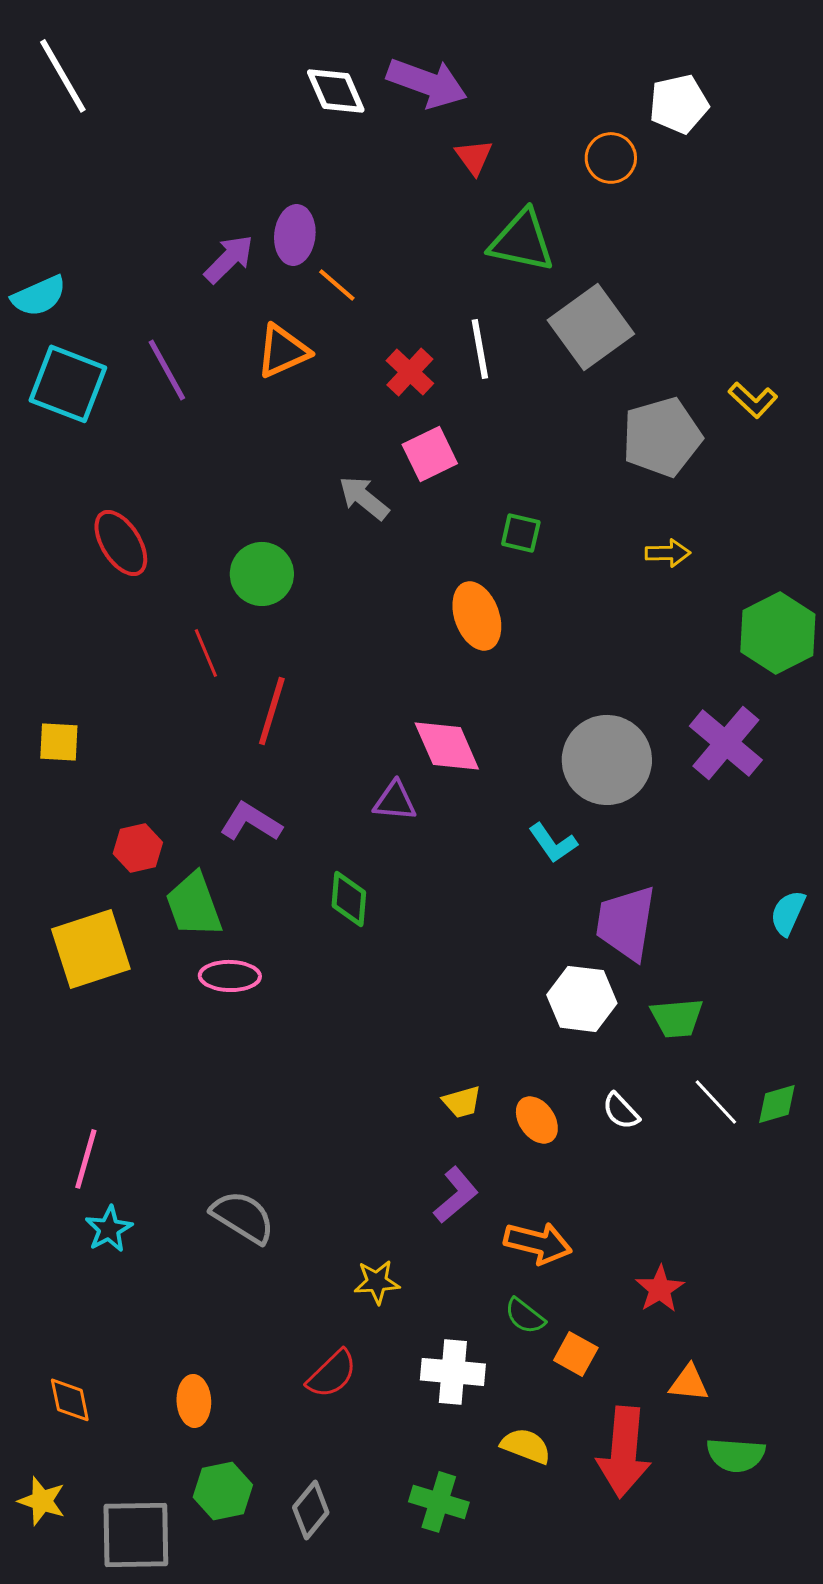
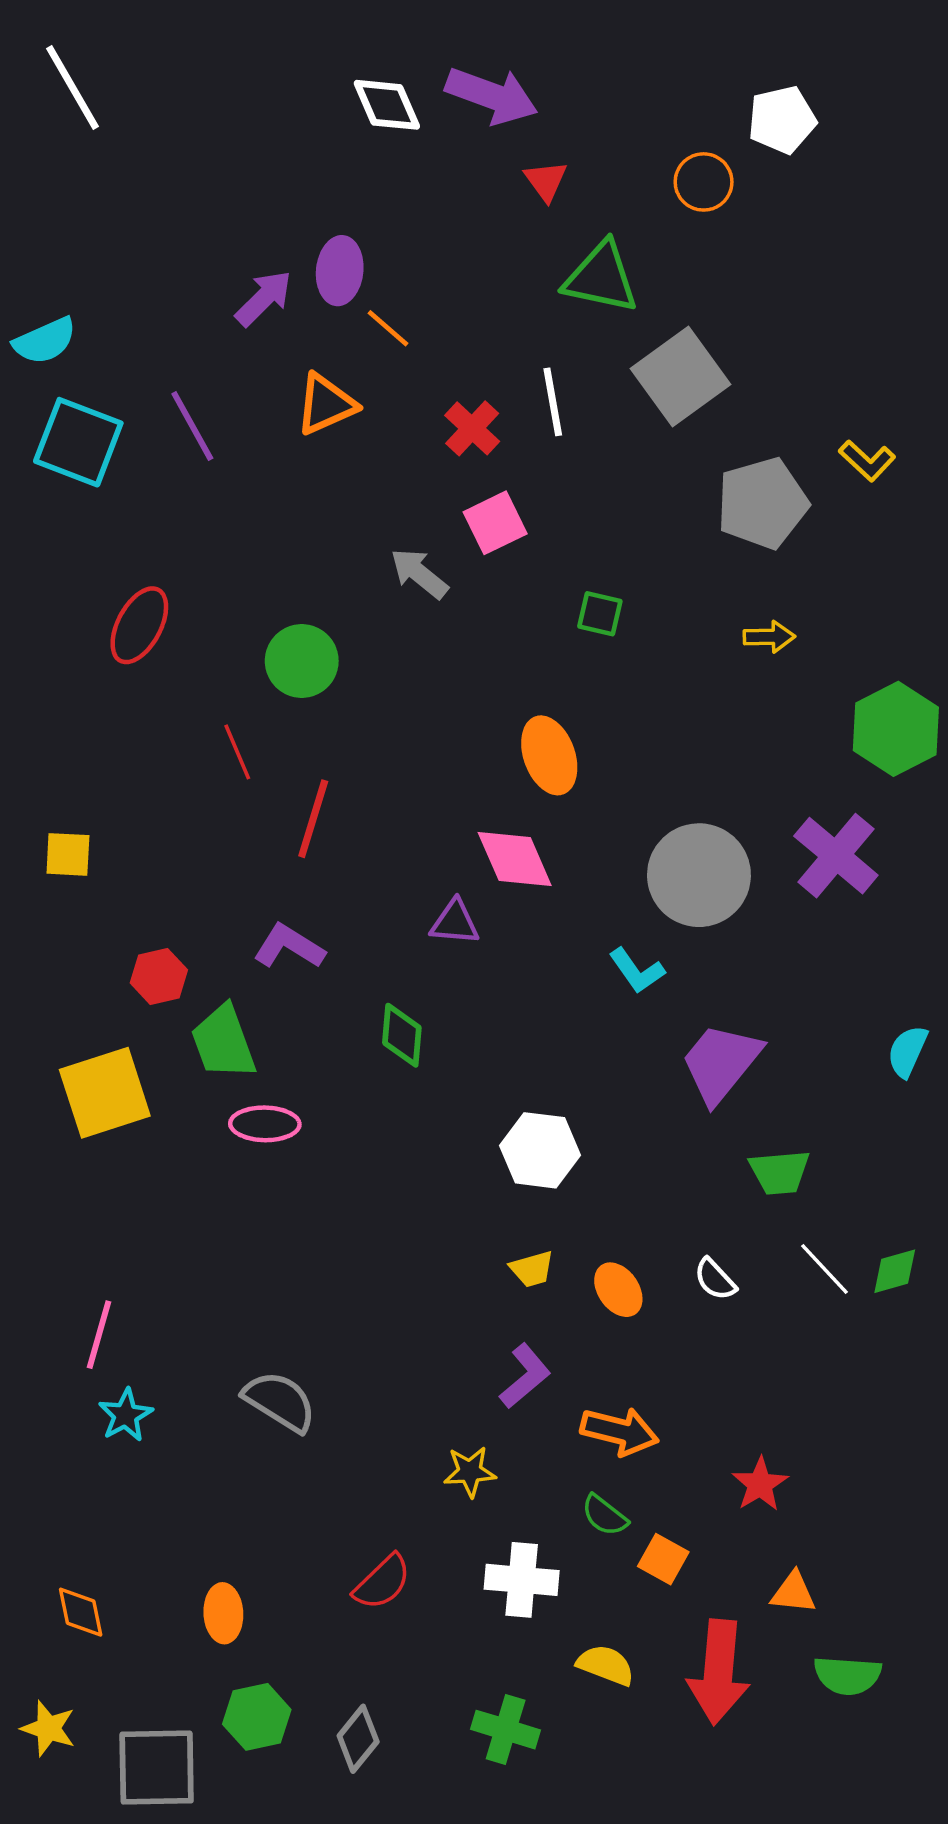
red ellipse: (121, 543) -> (139, 625), turned 60
orange ellipse: (477, 616) -> (549, 755), moved
purple trapezoid: (626, 923) -> (721, 1063), turned 30
white hexagon: (582, 999) -> (540, 1150), moved
yellow star: (377, 1282) -> (470, 1472), moved

